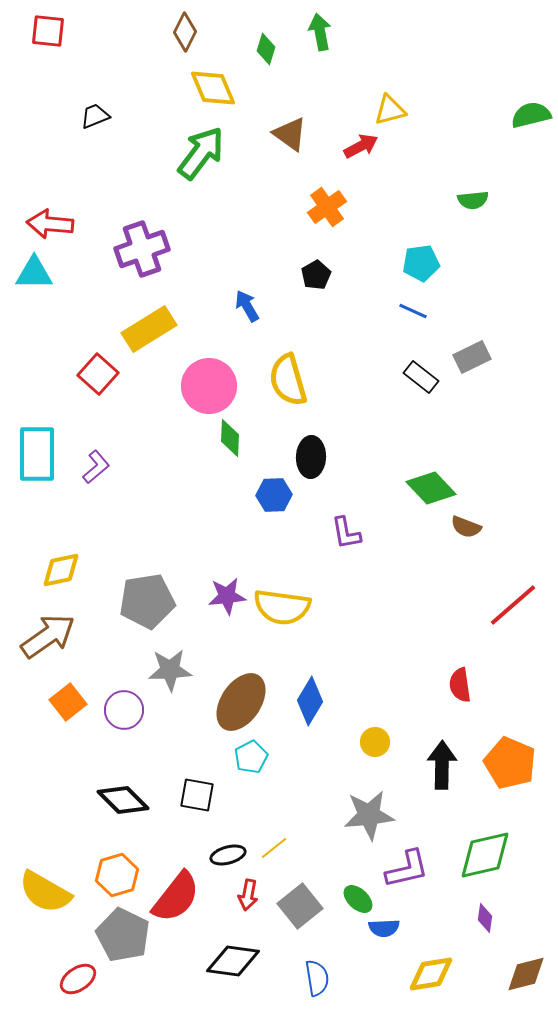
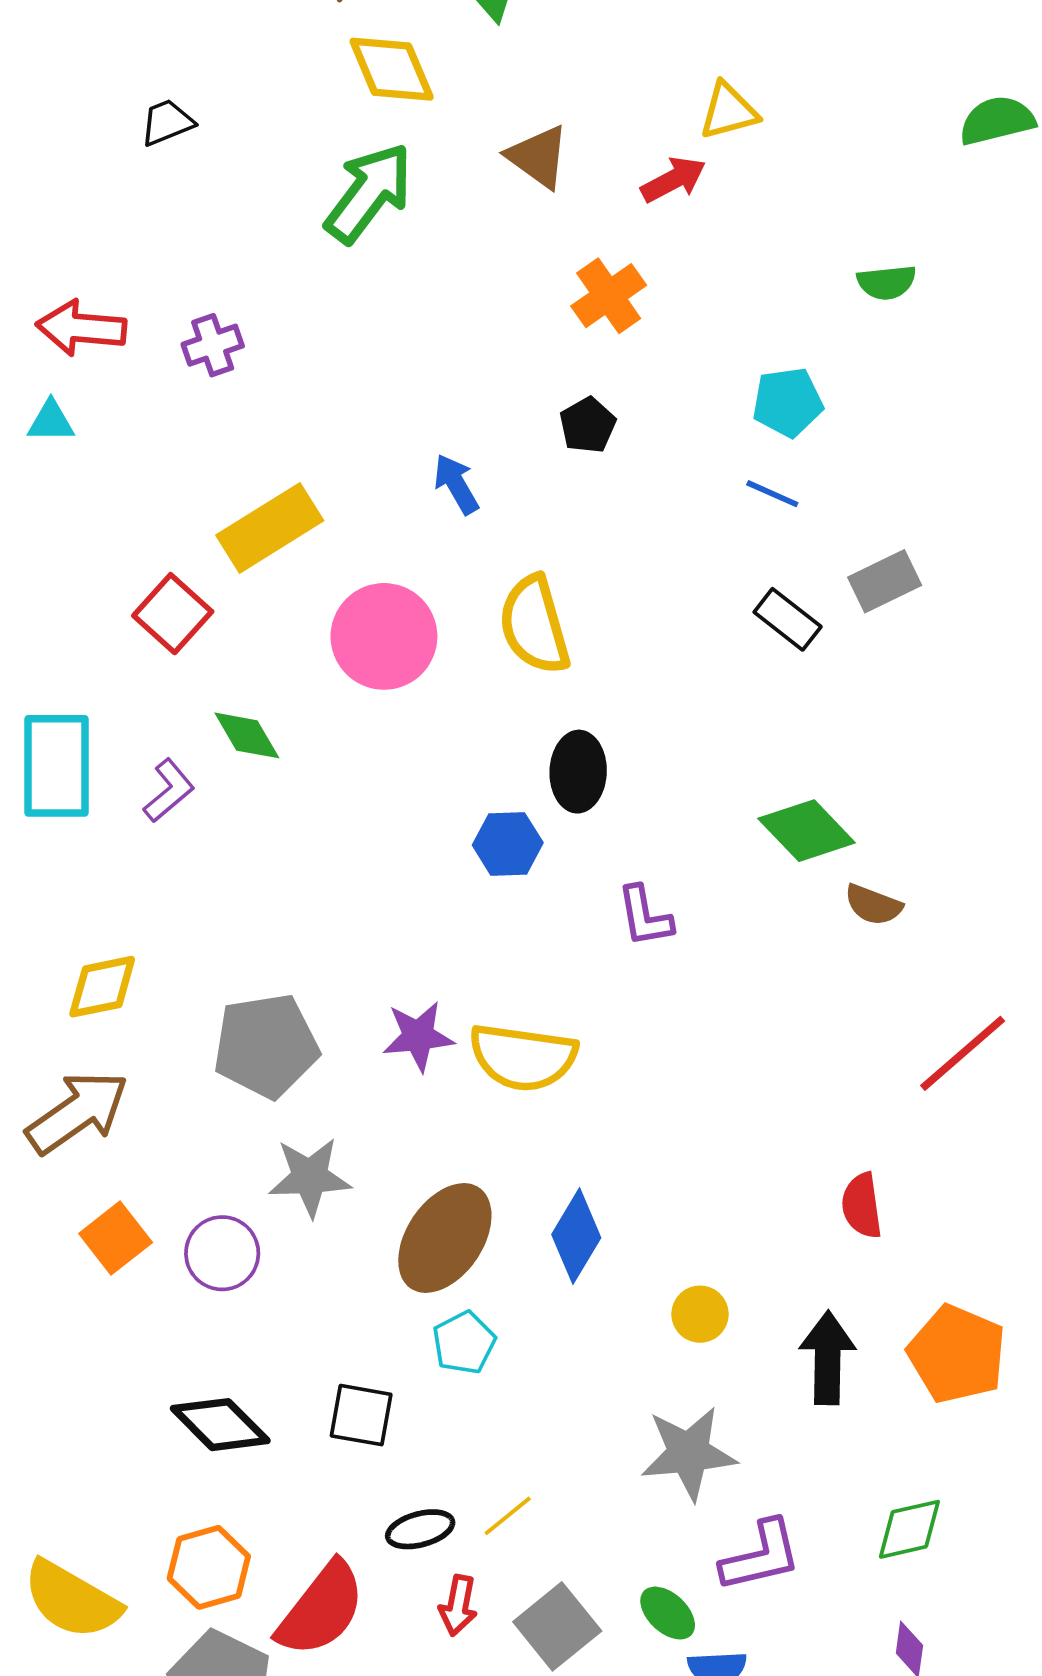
purple cross: (142, 249) -> (213, 345), moved, size x0.6
cyan triangle: (34, 273) -> (51, 421), size x0.7
green diamond: (230, 438) -> (247, 735), moved, turned -33
green diamond: (485, 855) -> (909, 1529), size x0.7

